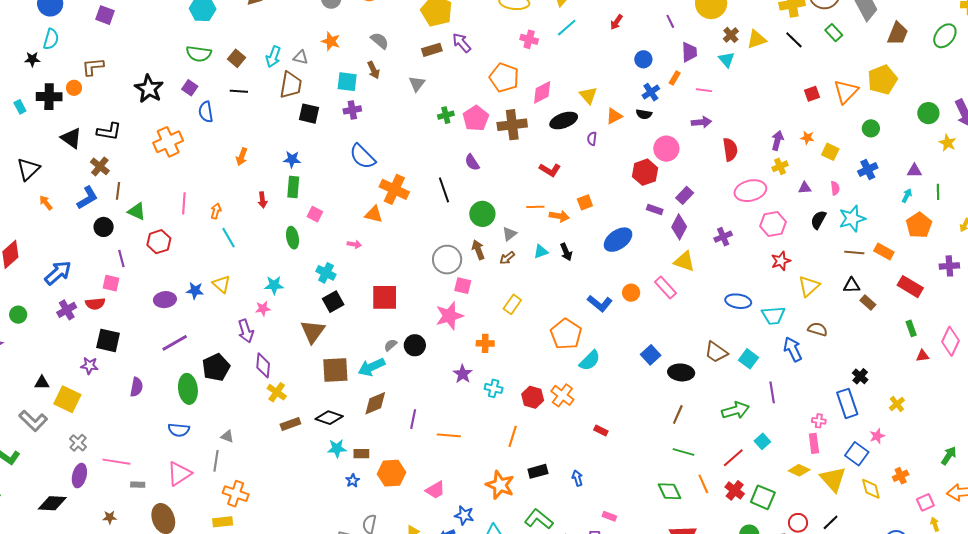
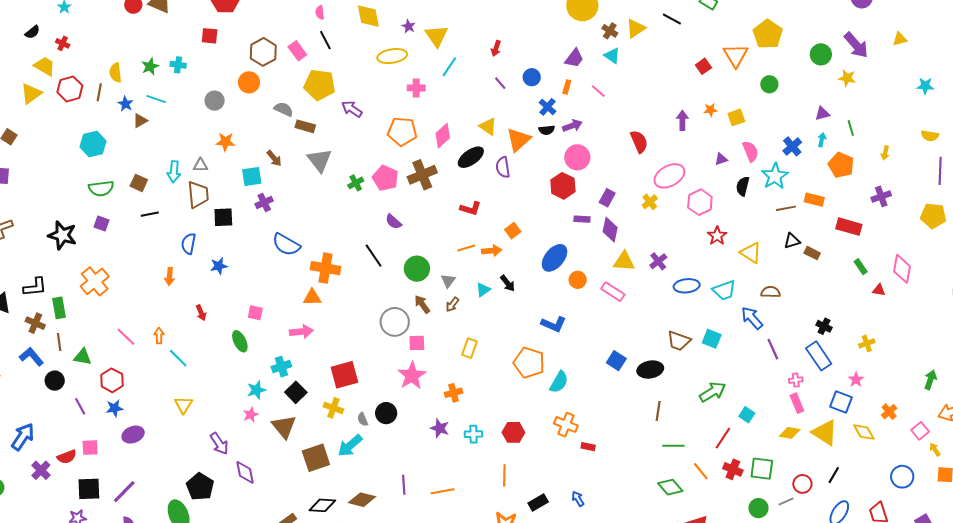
purple line: (670, 21) -> (500, 83), moved
gray semicircle: (380, 41) -> (284, 109), moved
brown rectangle: (432, 50) -> (305, 126), moved, turned 48
purple trapezoid: (689, 52) -> (574, 58), turned 55
gray triangle: (417, 84) -> (319, 160), size x1.5
pink line: (704, 90) -> (598, 91), turned 49
blue semicircle: (206, 112) -> (189, 244), moved, turned 35
orange triangle: (614, 116) -> (518, 140), size x1.5
purple arrow: (701, 122) -> (572, 126), moved
purple semicircle: (592, 139) -> (503, 167), size x1.5
yellow square: (830, 152) -> (736, 117), turned -30
yellow cross: (780, 166) -> (650, 202), moved
blue cross: (868, 170) -> (792, 146), moved
green rectangle: (293, 187) -> (59, 308), moved
pink semicircle: (835, 188) -> (751, 151), size x1.5
blue L-shape: (87, 198) -> (31, 357), turned -85
pink line: (184, 203) -> (126, 337), turned -35
purple cross: (723, 237) -> (658, 261), moved
pink arrow: (354, 244) -> (301, 332), size x1.6
cyan cross: (326, 273) -> (281, 367), turned -30
pink square: (111, 283) -> (90, 448), moved
yellow triangle: (221, 284) -> (183, 405), turned 36
cyan star: (274, 285) -> (256, 390), moved
yellow triangle: (809, 286) -> (751, 253), turned -30
blue star: (195, 291) -> (115, 408), moved
orange circle: (631, 293) -> (578, 280), moved
pink star: (263, 309) -> (251, 415), moved
purple line: (175, 343) -> (124, 492), moved
gray semicircle: (390, 345) -> (363, 419), turned -56
red triangle: (923, 356) -> (879, 290), turned 32
yellow cross: (277, 392) -> (333, 408), moved
purple line: (772, 392) -> (773, 349), moved
orange cross: (562, 395) -> (566, 425), moved
brown diamond: (375, 403) -> (362, 500), moved, turned 52
yellow cross: (897, 404) -> (867, 343), turned 35

